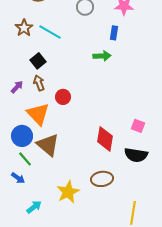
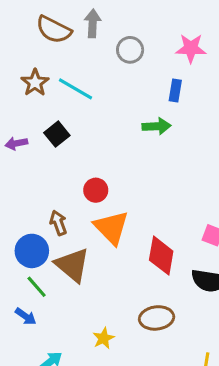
brown arrow: (39, 83) -> (58, 223), moved
purple arrow: (17, 87) -> (16, 143), moved, turned -144
orange triangle: (38, 114) -> (111, 228), moved
yellow star: (68, 192) -> (104, 338), size x0.6

